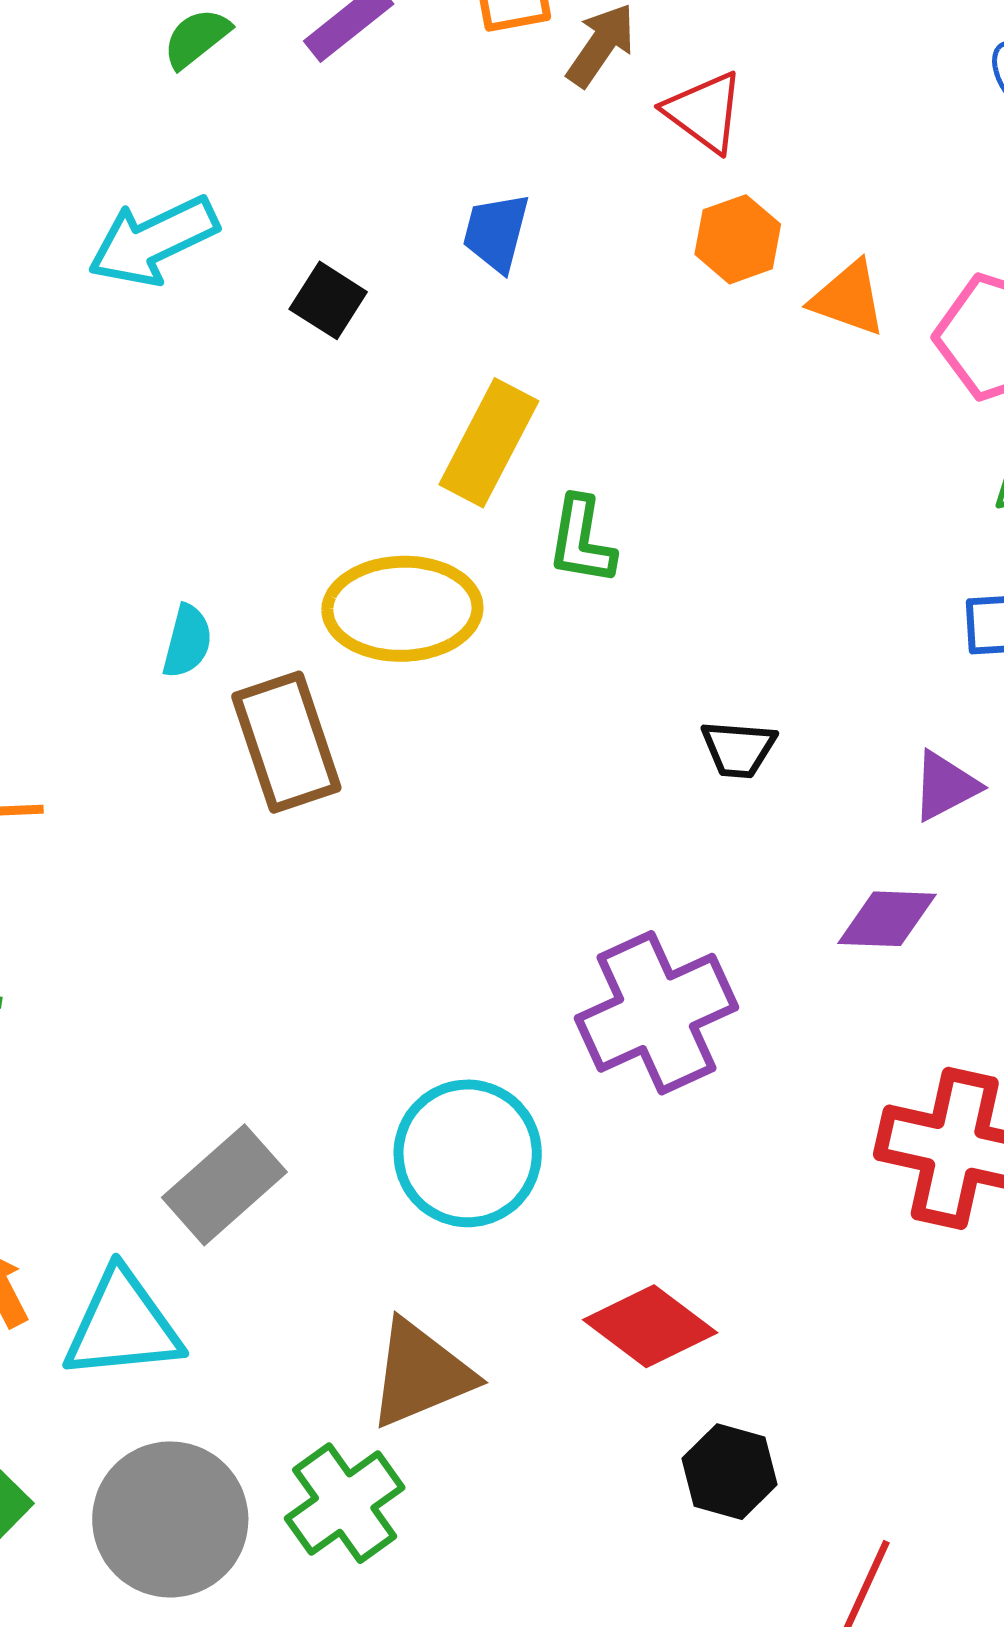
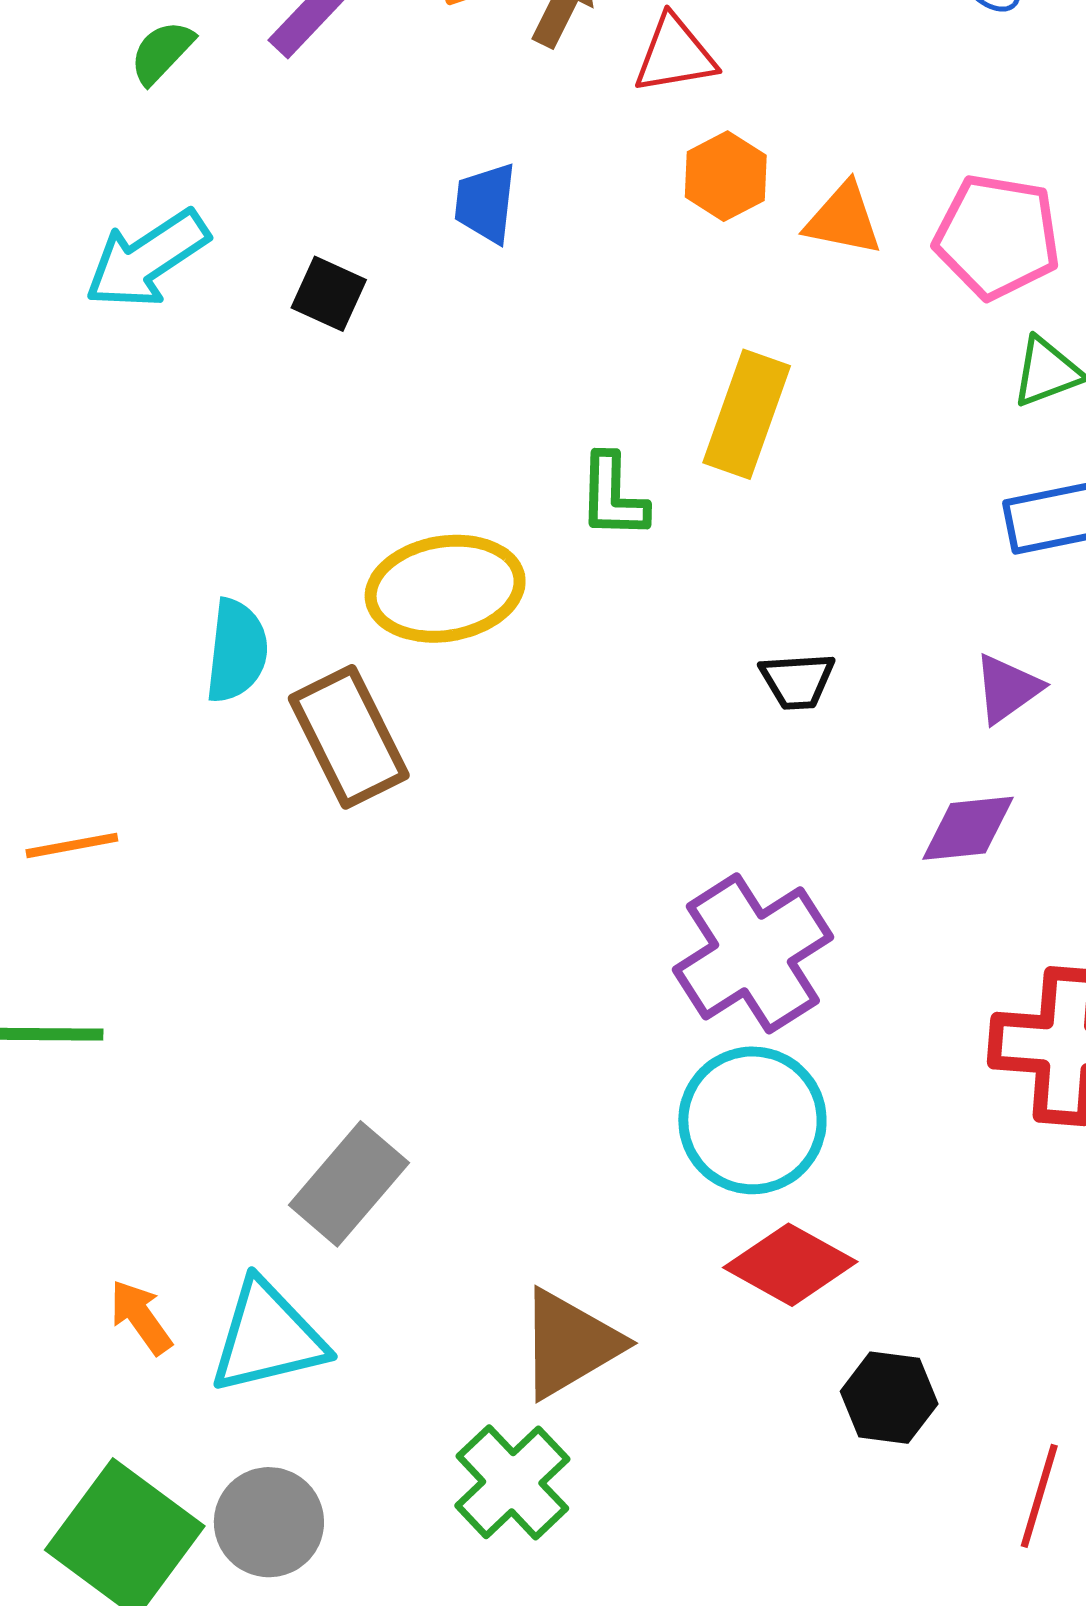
red triangle: (704, 112) -> (675, 55), turned -38
yellow rectangle: (489, 443) -> (747, 414), moved
cyan semicircle: (187, 641) -> (237, 651), size x1.4
cyan circle: (468, 1153) -> (752, 1120), moved
gray circle: (170, 1519) -> (269, 1522), moved, size x0.7

